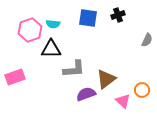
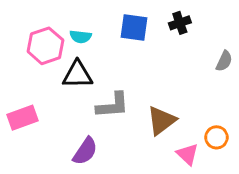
purple semicircle: (86, 94) -> (85, 151), moved, turned 144

